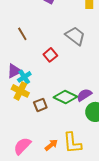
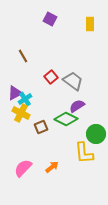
gray trapezoid: (75, 36) -> (73, 81), moved
purple semicircle: (84, 95) -> (77, 106), moved
yellow L-shape: (72, 143) -> (84, 153), moved

